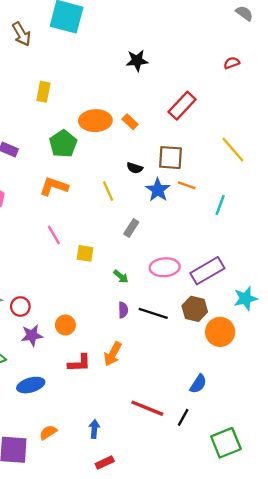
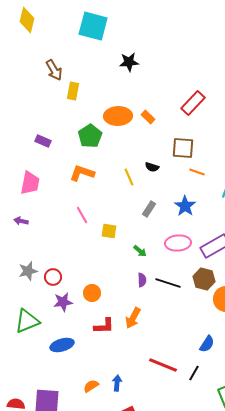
brown arrow: (22, 34) -> (54, 70), moved
black star: (137, 61) -> (129, 62), moved
black semicircle: (135, 168) -> (152, 167), moved
blue star: (158, 190) -> (185, 206), moved
orange semicircle: (48, 432) -> (91, 386), moved

